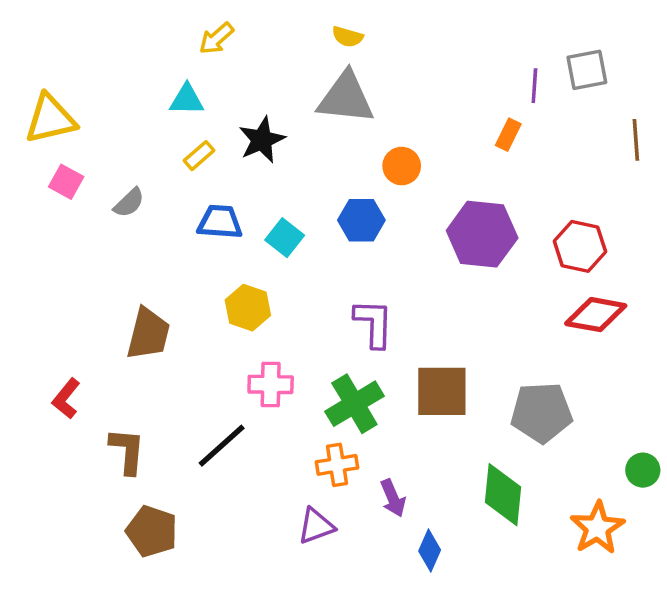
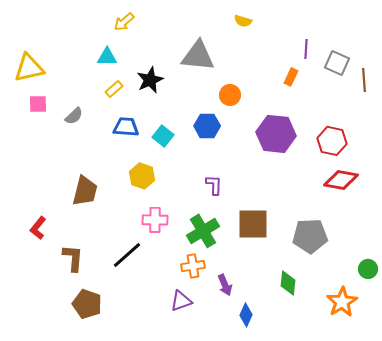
yellow semicircle: (347, 37) -> (243, 21), moved
gray square: (587, 70) -> (337, 63), moved, turned 35
pink square: (66, 182) -> (38, 104), turned -30
purple L-shape: (374, 323) -> (214, 185), size x0.7
green diamond: (503, 495) -> (288, 283), size x0.7

